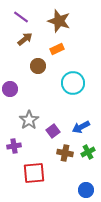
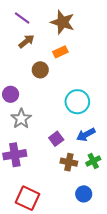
cyan circle: (73, 83) -> (77, 102), moved
gray star: (29, 120) -> (21, 119), moved
purple cross: (14, 146) -> (15, 155), size x1.5
red square: (34, 173) -> (28, 198), moved, turned 30
blue circle: (86, 190) -> (84, 194), moved

